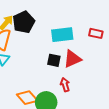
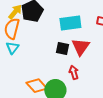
red triangle: (72, 59) -> (81, 47), turned -30

